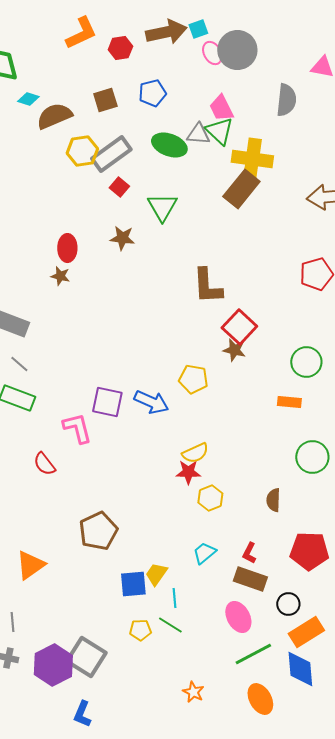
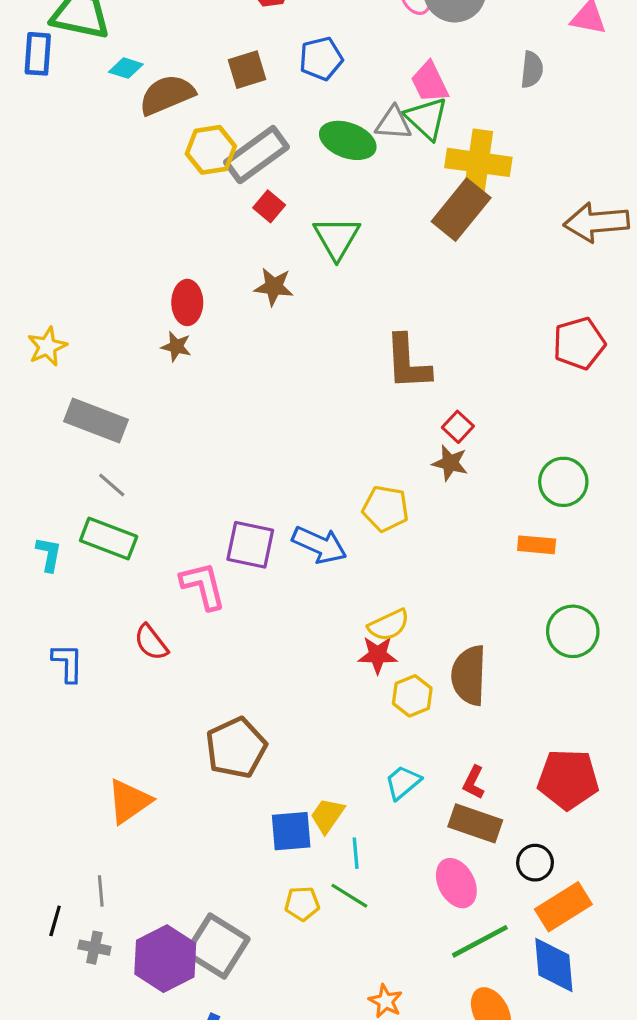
gray semicircle: (286, 100) -> (532, 70), size x0.7
red square: (239, 327) -> (458, 427), size x0.6
brown semicircle: (273, 500) -> (469, 675), moved, size x1.6

